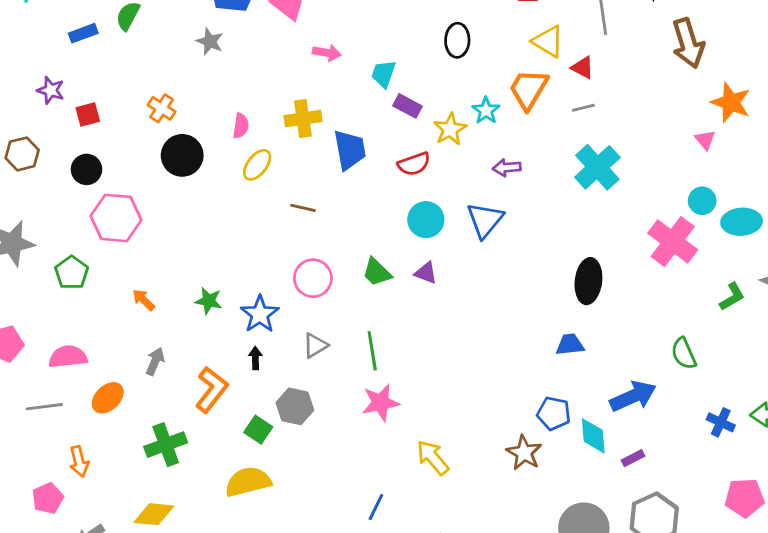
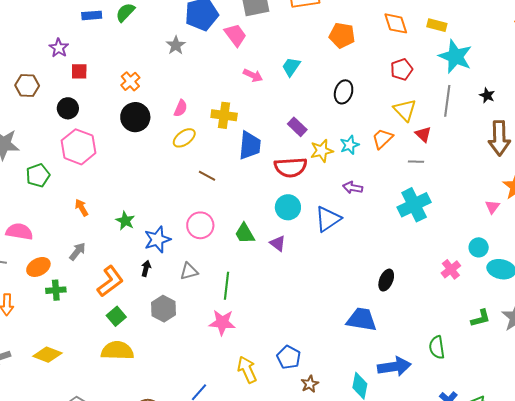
cyan trapezoid: (384, 74) -> (291, 67), moved
orange trapezoid: (529, 89) -> (382, 139), size x0.7
red semicircle: (414, 164) -> (291, 167), size x1.4
pink cross: (673, 242) -> (451, 269), size x0.6
black ellipse: (588, 281) -> (386, 280), size x0.7
blue trapezoid: (570, 345) -> (362, 319), size x1.5
blue pentagon: (554, 413) -> (289, 357), moved
green square: (258, 430) -> (116, 316), moved
green cross: (166, 445) -> (56, 290), moved, size x0.7
brown star: (524, 453) -> (310, 384), size x0.7

